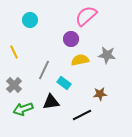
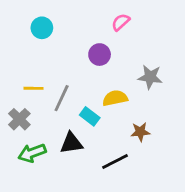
pink semicircle: (86, 16) -> (121, 22), size x0.6
yellow line: (14, 52) -> (33, 88), moved, turned -64
yellow semicircle: (80, 60) -> (115, 98), moved

